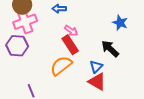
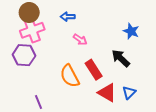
red rectangle: (70, 45) -> (94, 70), moved
orange semicircle: (61, 66) -> (70, 76), turned -80
blue triangle: (96, 67) -> (129, 93), moved

